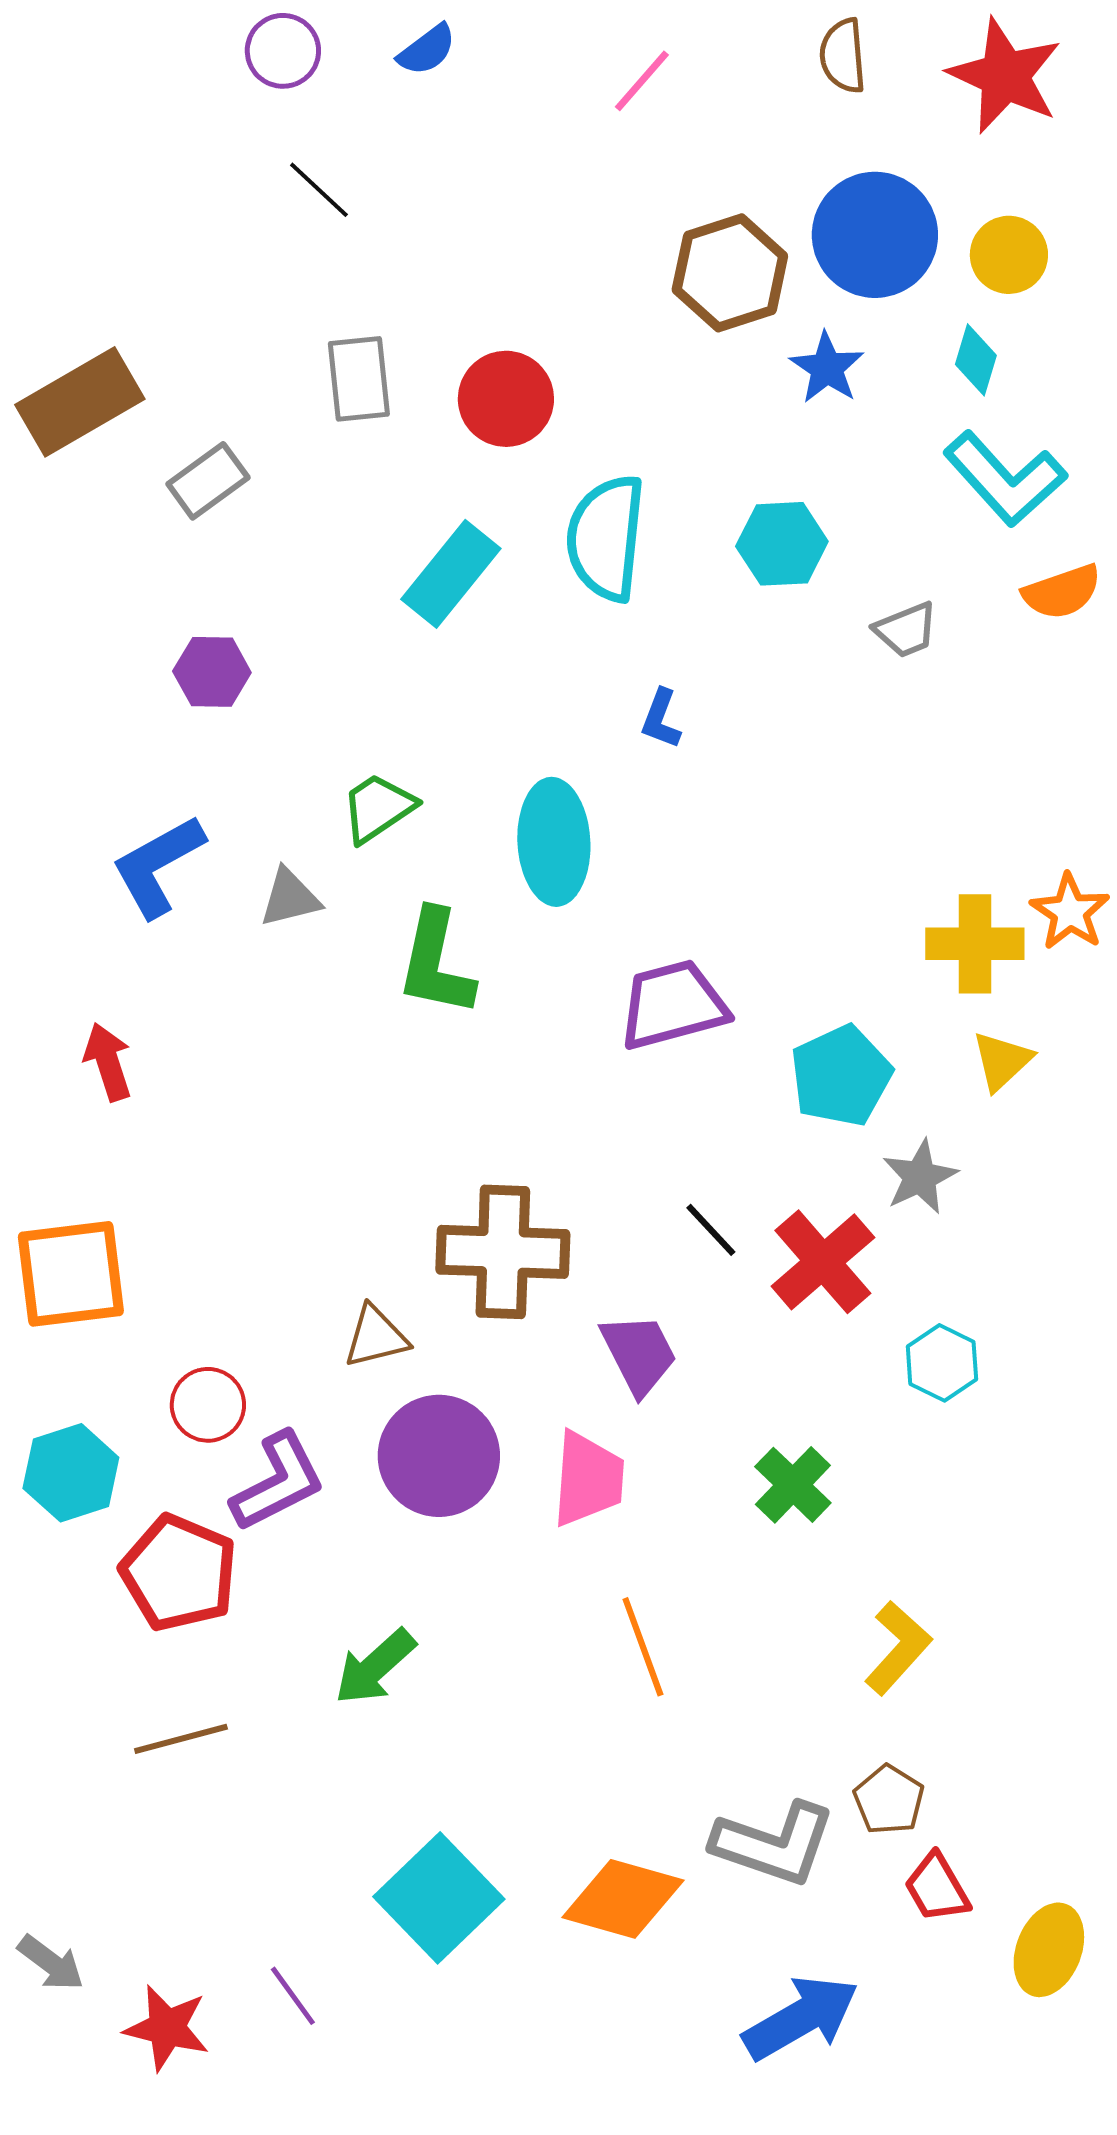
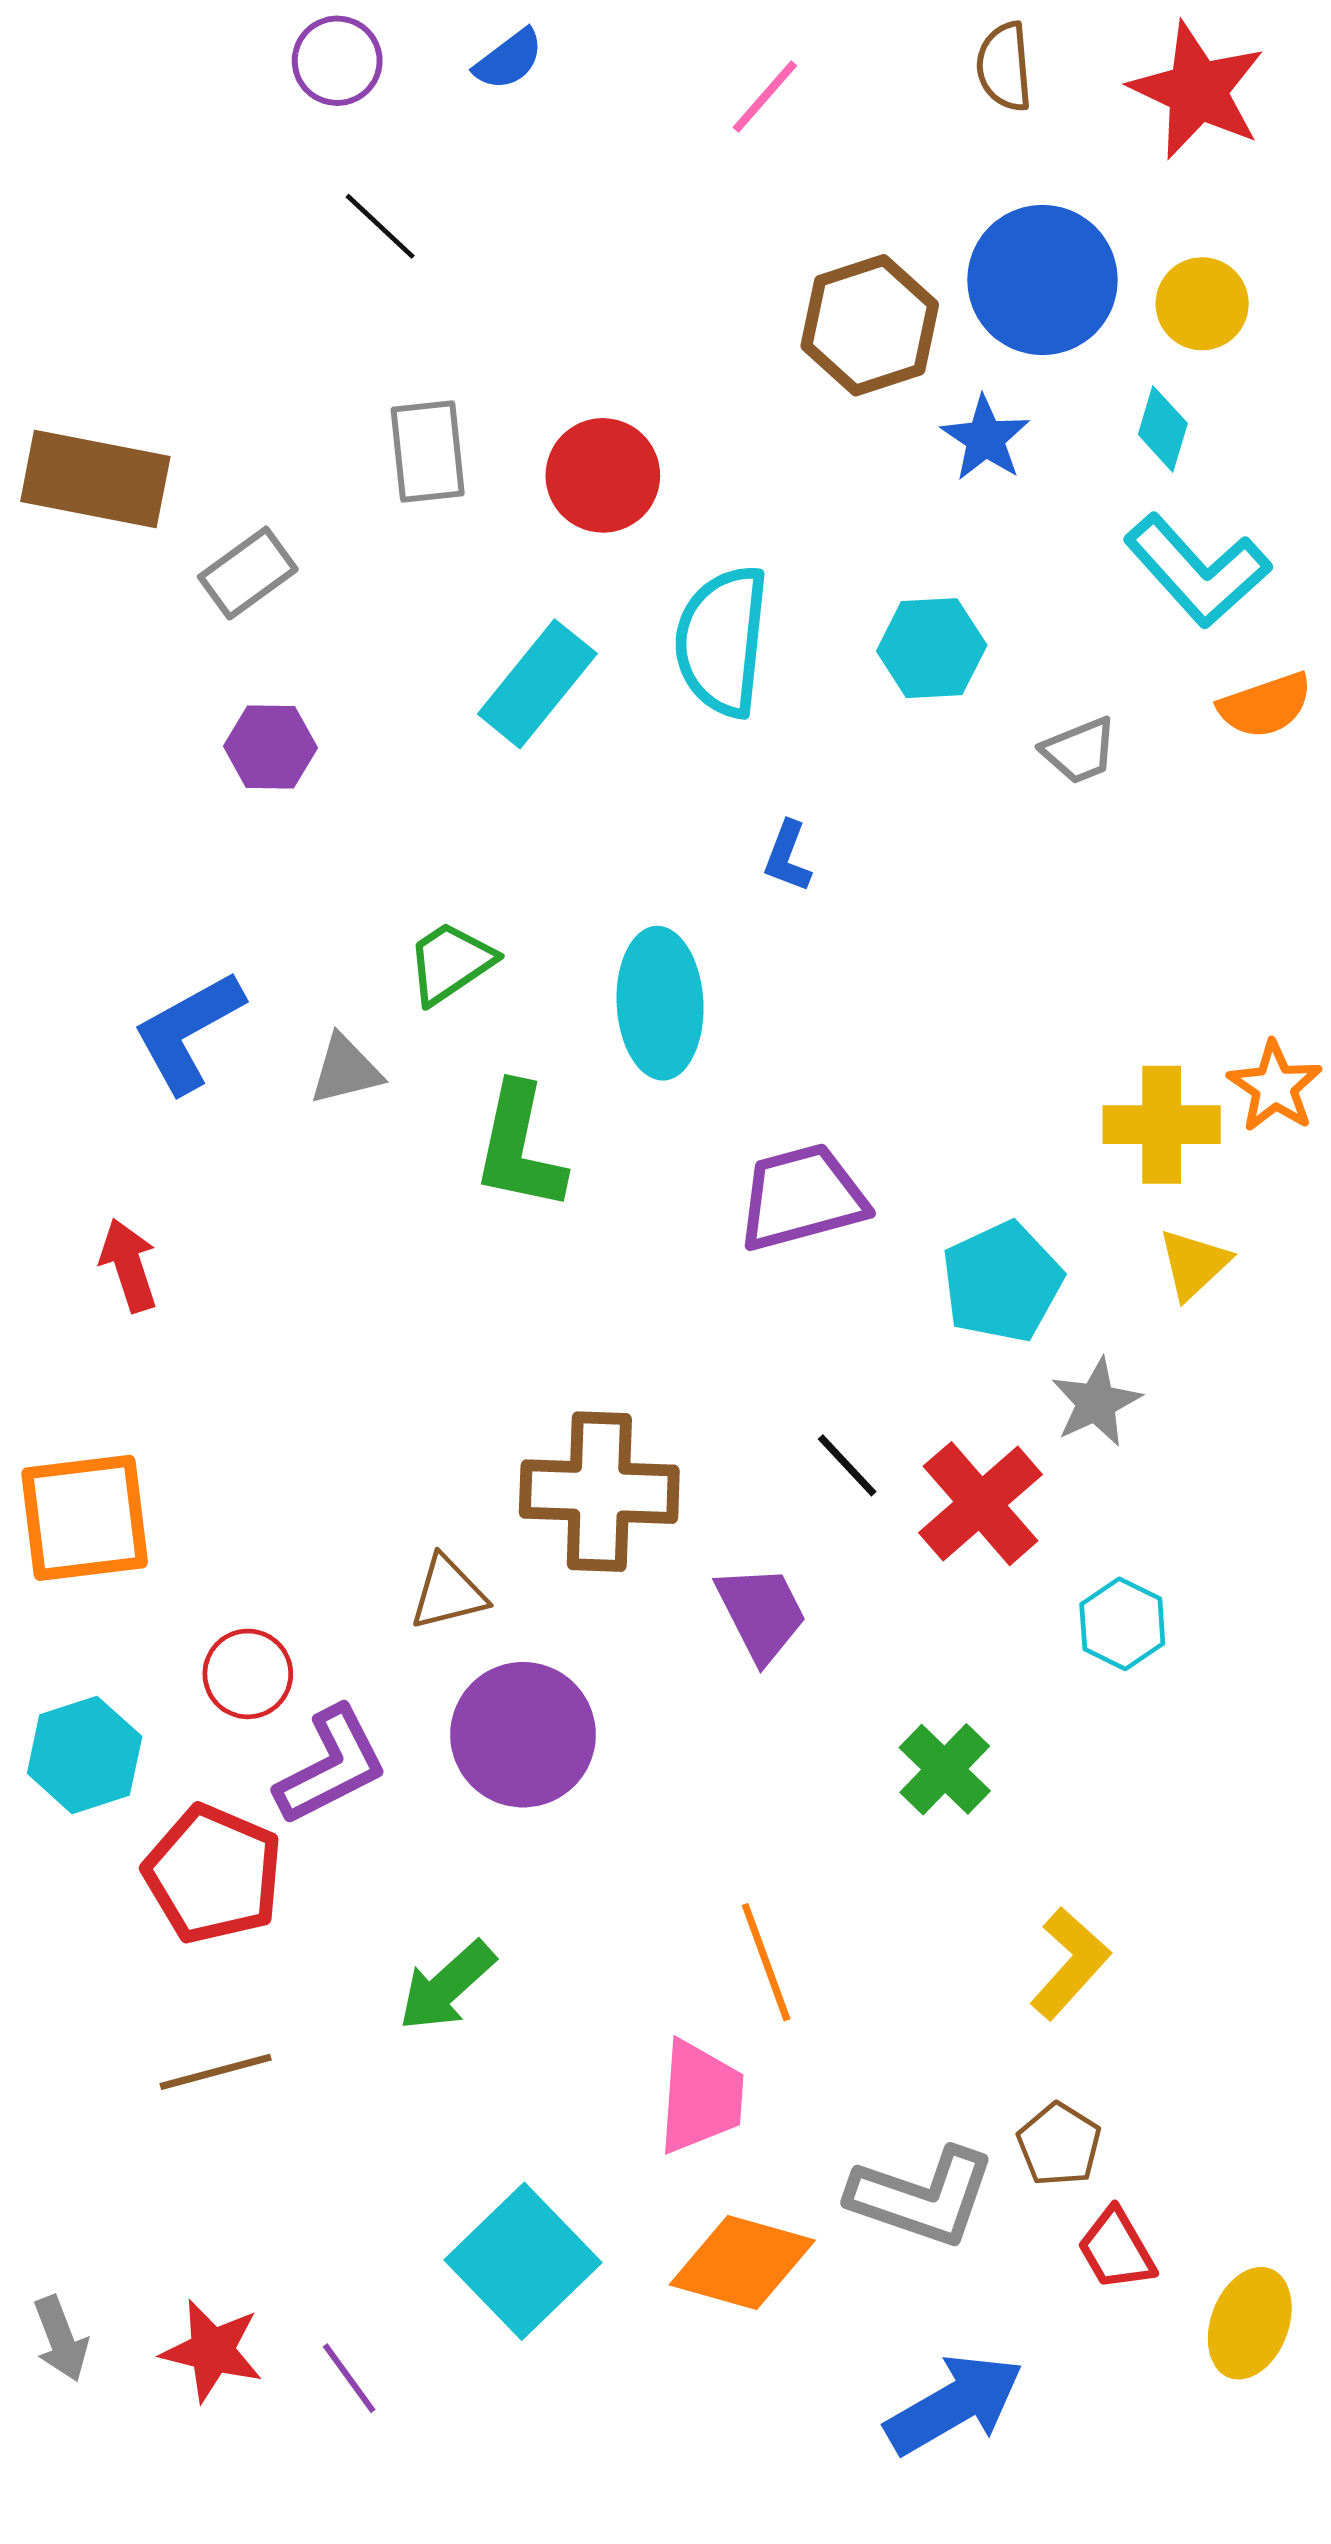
brown rectangle: (80, 402) -> (95, 479), turned 41
purple hexagon: (212, 672) -> (270, 747), moved
pink trapezoid: (588, 1479) -> (701, 2097), moved
gray arrow: (51, 1963) -> (61, 2339), turned 32
red star: (167, 2028) -> (212, 2351), moved

